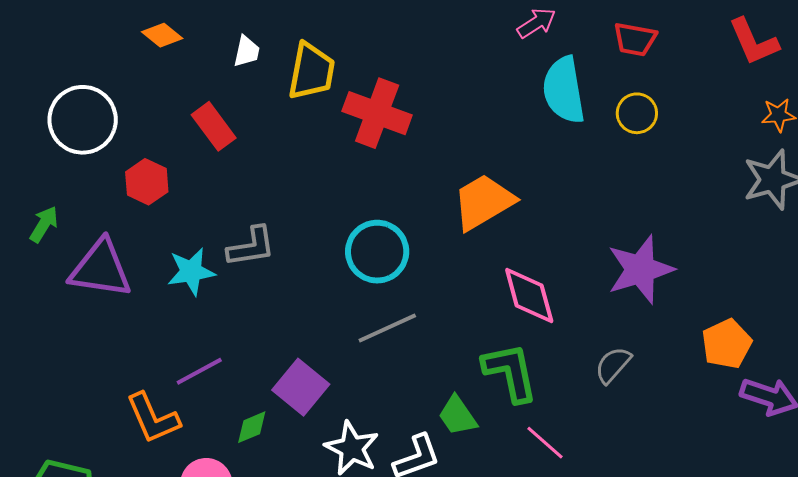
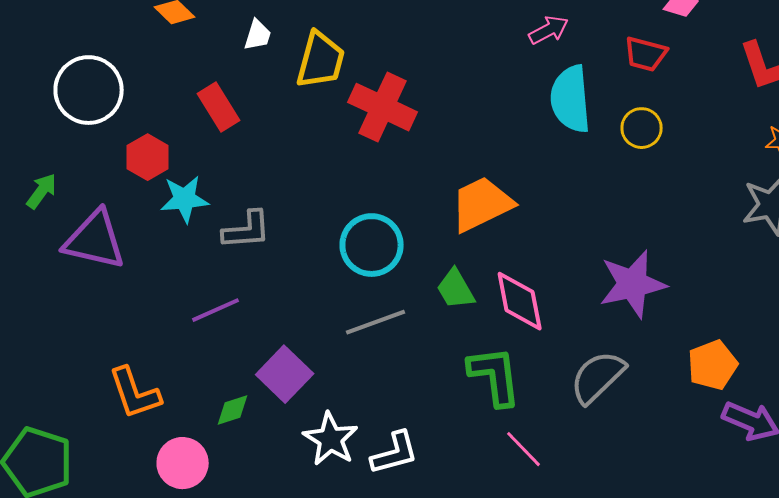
cyan star: (191, 272) -> (185, 199), moved
gray semicircle: (613, 365) -> (598, 377), size x1.5
purple line: (199, 371) -> (216, 310), moved
green trapezoid: (458, 416) -> (456, 289), moved

